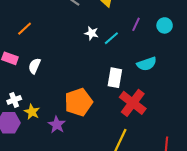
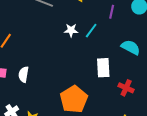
cyan semicircle: (147, 64) -> (131, 47), turned -120
red cross: (133, 103) -> (126, 88), size x0.6

